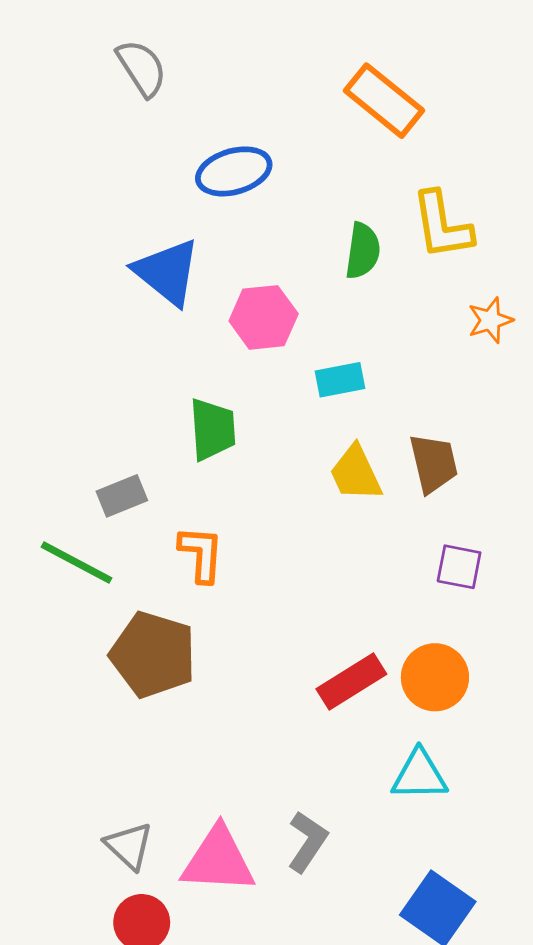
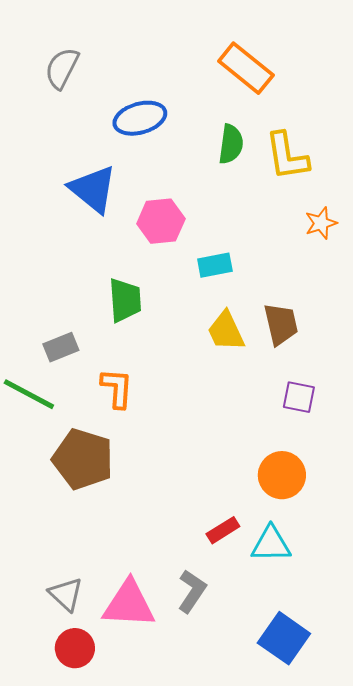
gray semicircle: (142, 68) -> (62, 68), moved, turned -120
green semicircle: (363, 251) -> (231, 144), moved
red rectangle: (351, 682) -> (223, 530), moved, size x0.7

